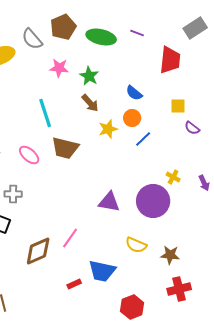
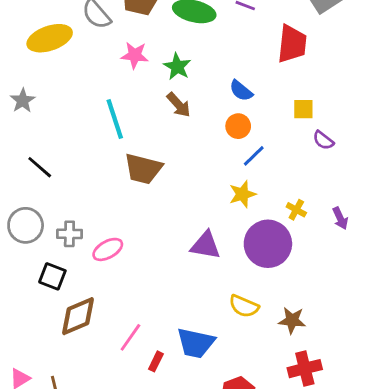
yellow star: (108, 129) -> (242, 194), moved
pink ellipse: (29, 155) -> (108, 249), moved, turned -70
pink line: (70, 238) -> (130, 337), moved
brown diamond: (38, 251) -> (78, 316), moved
red rectangle: (74, 284) -> (156, 361), turned -40

